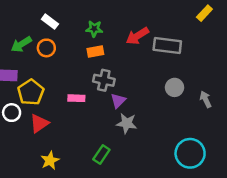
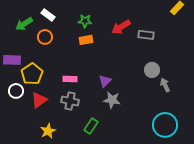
green arrow: (21, 44) -> (24, 24), moved
gray rectangle: (167, 46) -> (146, 35), size x0.7
gray cross: (104, 80) -> (70, 101), moved
gray arrow: (206, 99) -> (165, 85), moved

